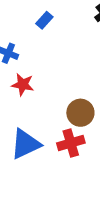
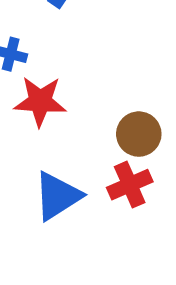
red star: (23, 85) -> (40, 101), size x1.4

